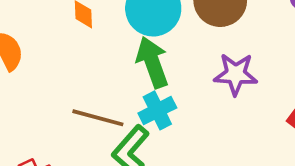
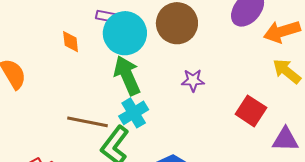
purple star: (236, 74) -> (193, 80), size x0.7

